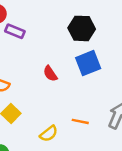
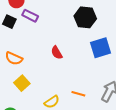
blue square: (88, 63) -> (100, 48), moved

